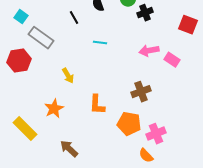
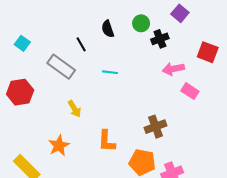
gray rectangle: (41, 38) -> (61, 67), moved
pink arrow: (149, 51) -> (173, 69), moved

